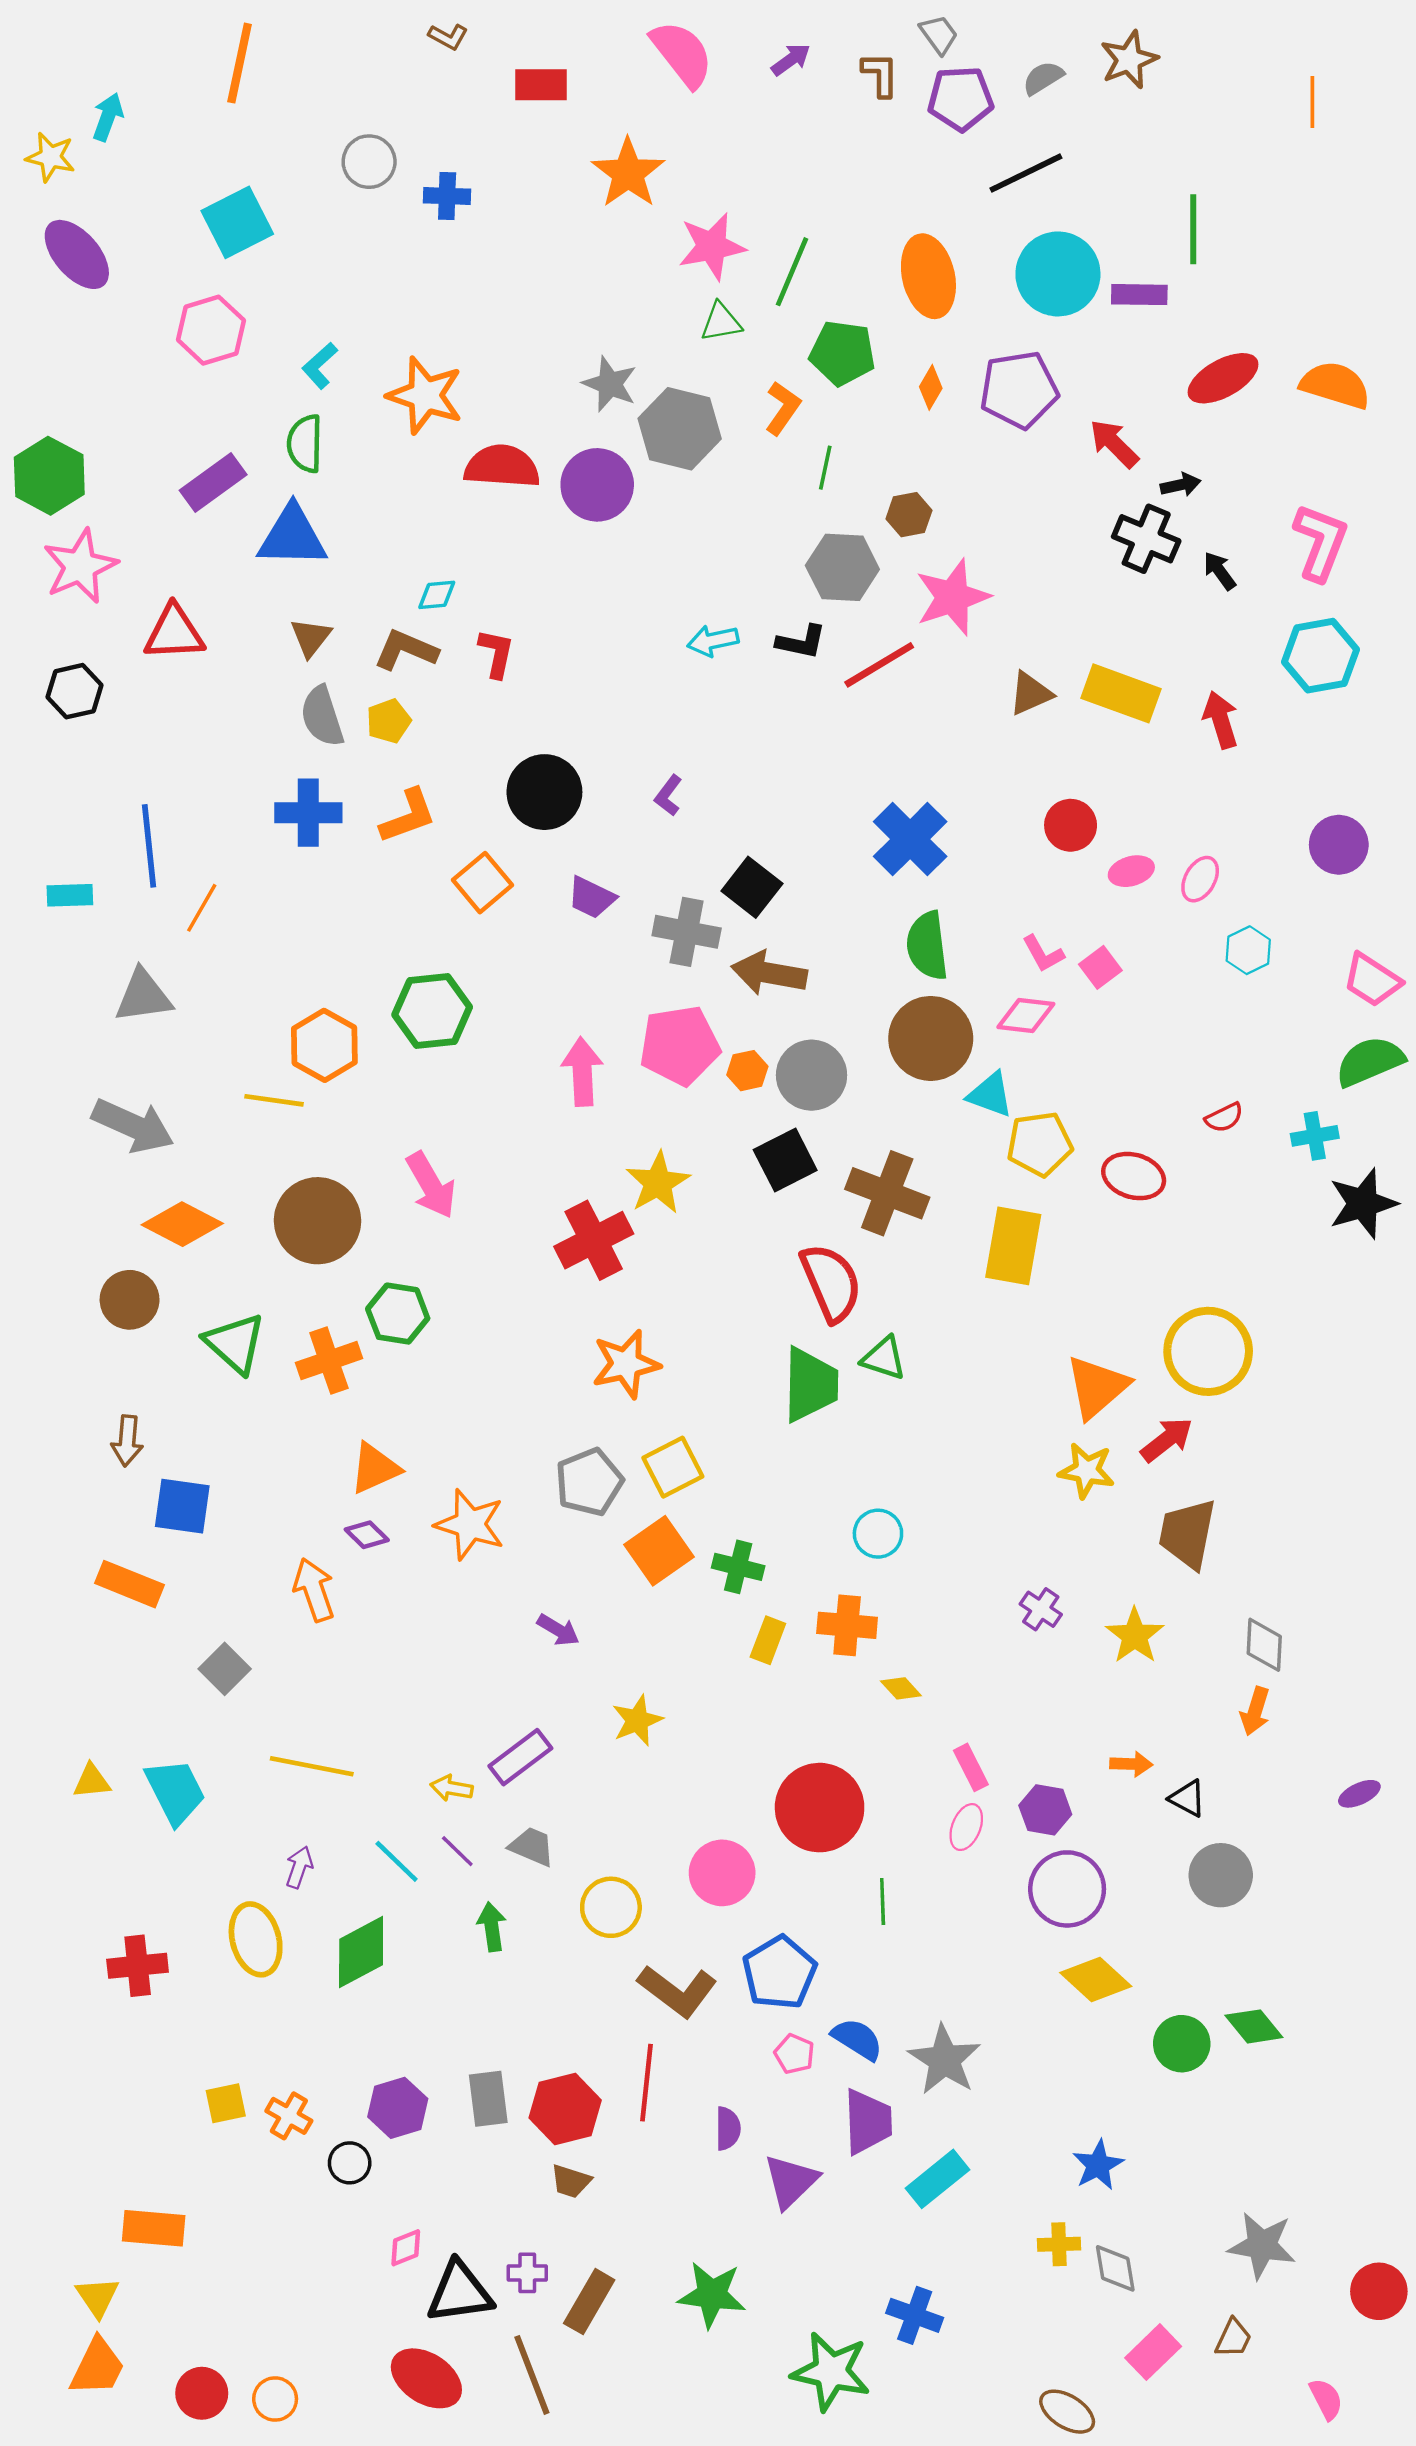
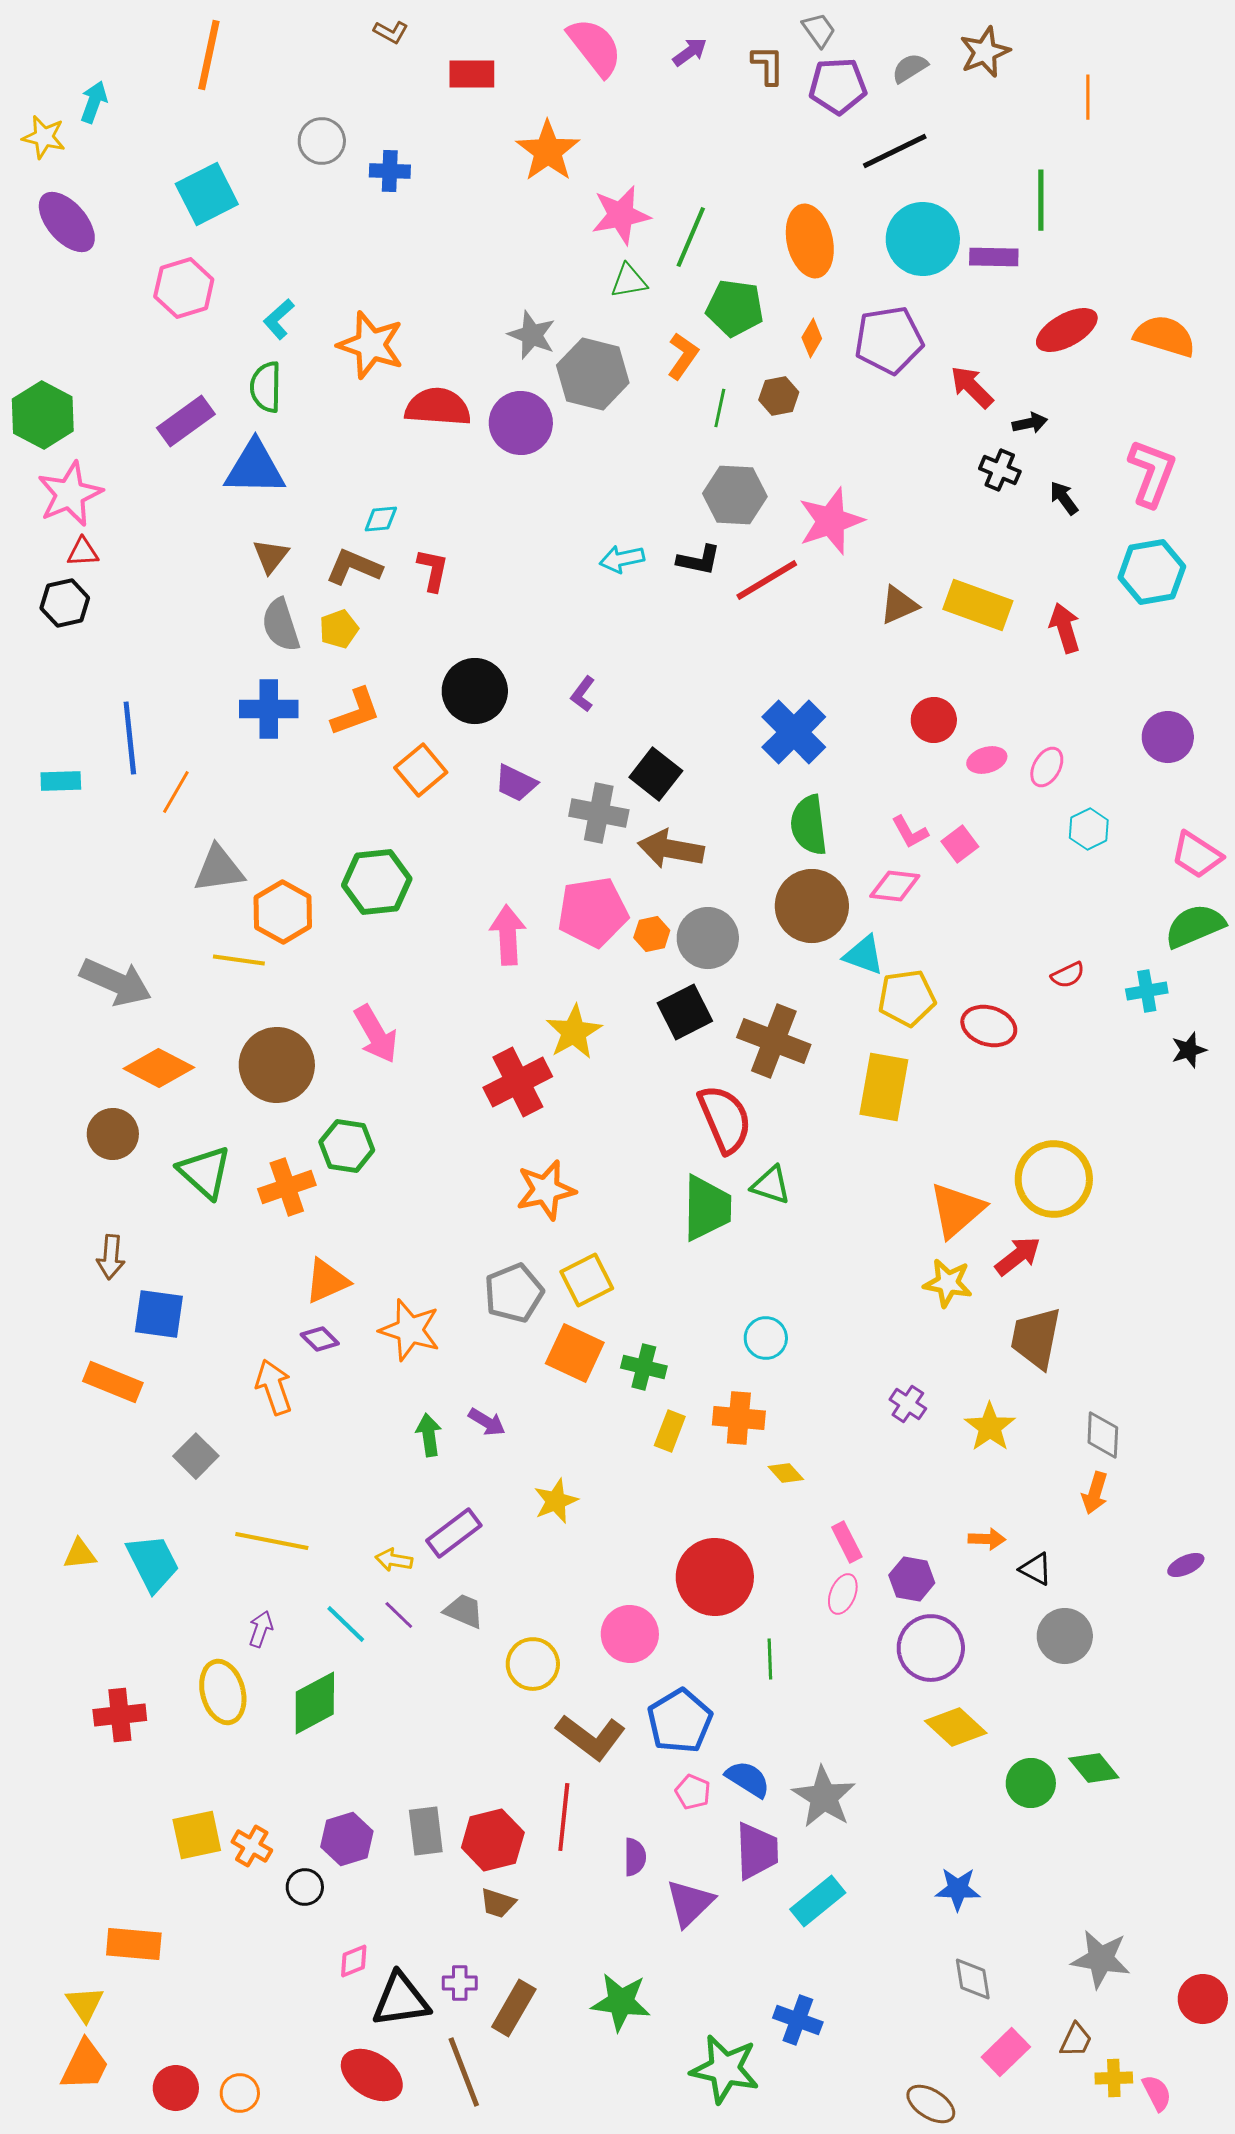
orange line: (1312, 102) -> (1088, 97), moved
brown hexagon: (909, 515) -> (779, 396), moved
black cross: (1146, 539) -> (1000, 470), size x0.7
red triangle: (174, 633) -> (83, 552), moved, size x0.6
gray triangle: (143, 996) -> (219, 869), moved
black star: (1363, 1204) -> (1189, 1050), size x0.6
orange square: (659, 1551) -> (575, 1353), turned -30
green arrow: (492, 1927) -> (429, 1435), moved
yellow square: (226, 2103) -> (197, 1835), size x1.4
blue star: (1098, 2165) -> (958, 1889), turned 30
yellow cross: (1059, 2244) -> (1114, 2078), moved

